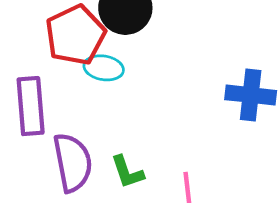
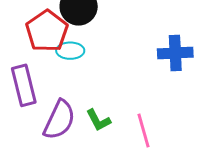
purple semicircle: (73, 163) -> (59, 120), turned 45

